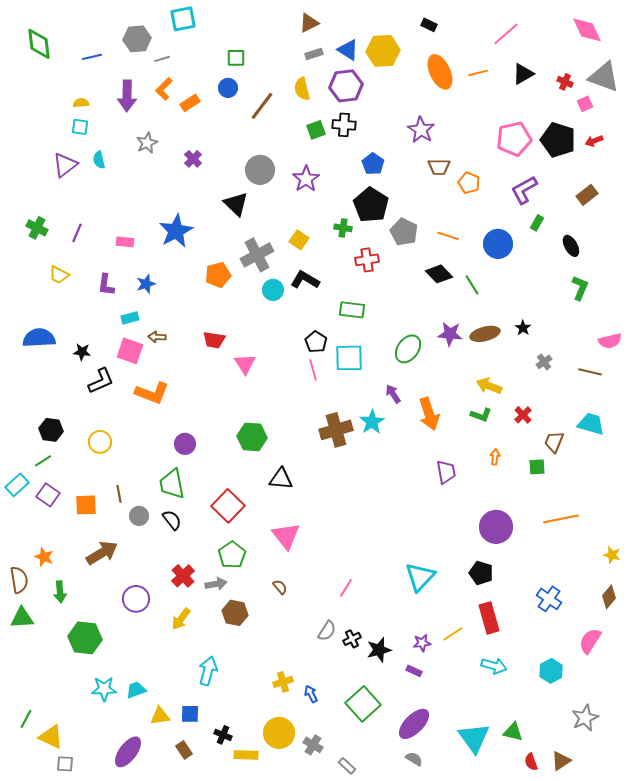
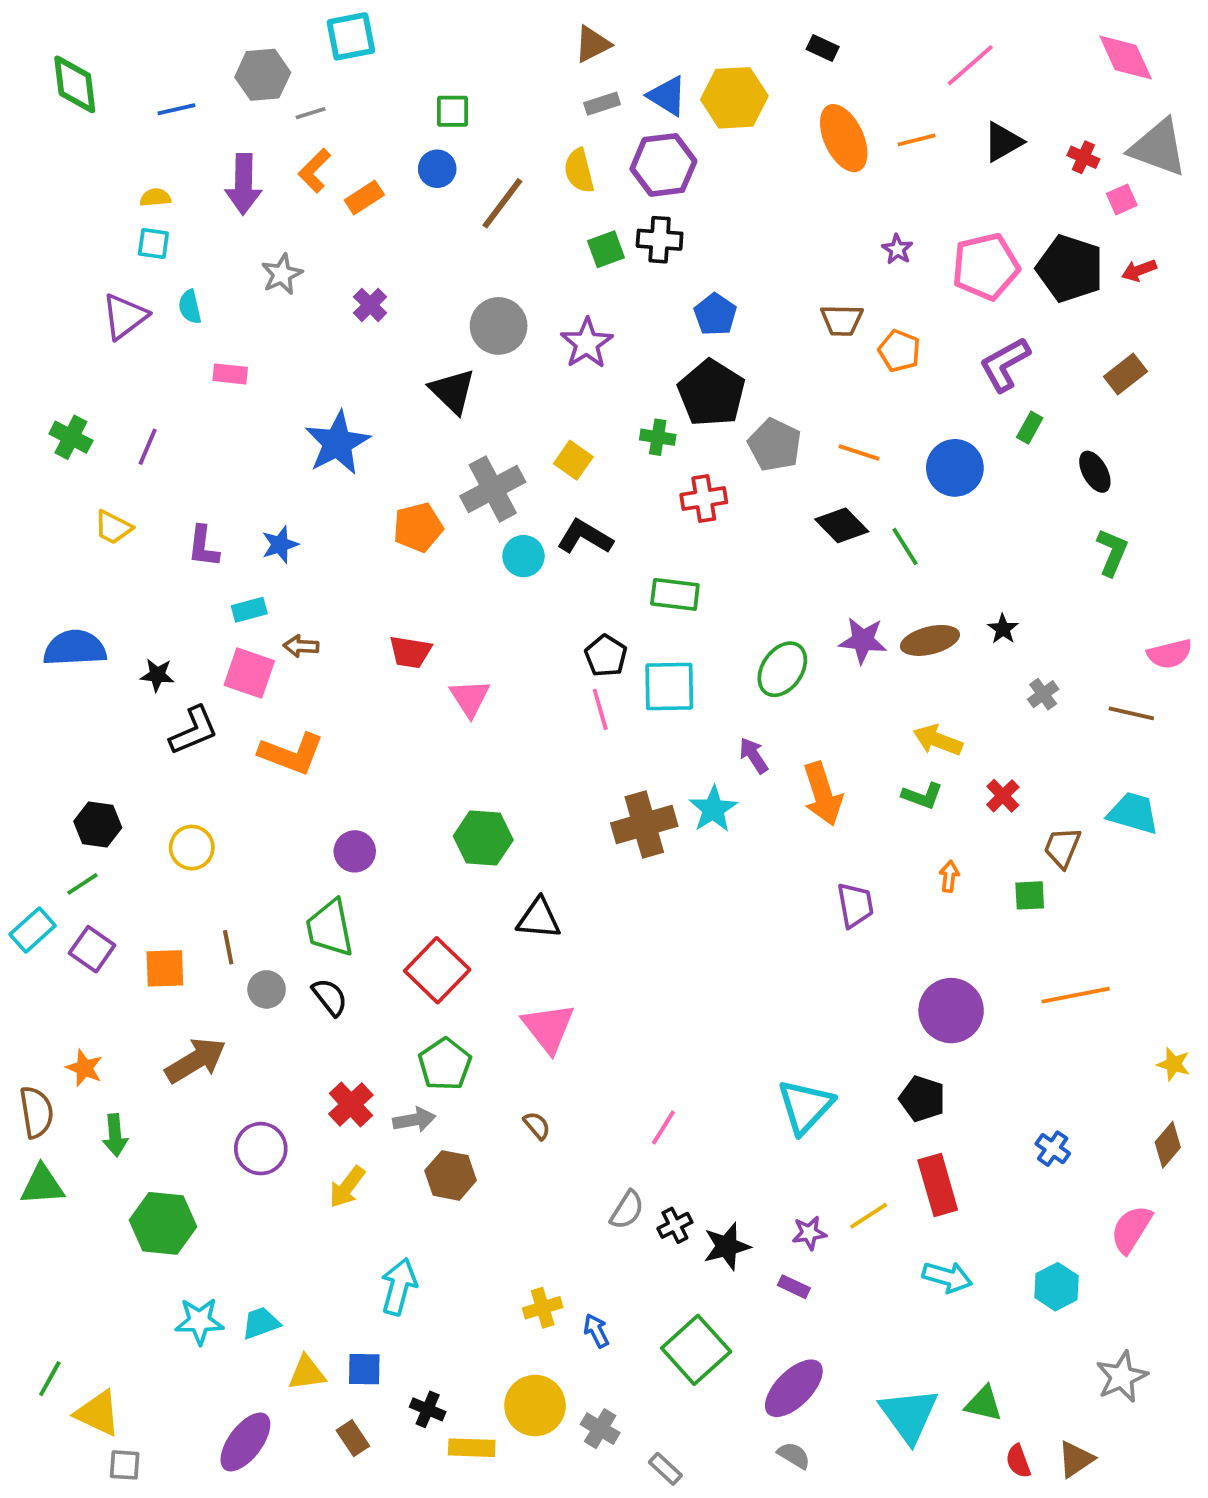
purple star: (421, 130) -> (897, 249), moved, size x0.6
pink rectangle: (125, 242) -> (230, 374), moved
blue cross: (549, 599) -> (1053, 1149), size x0.7

